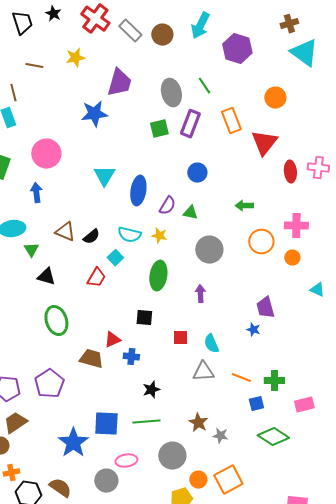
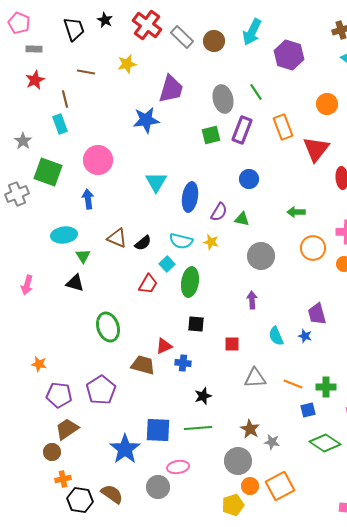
green ellipse: (158, 276) -> (190, 282), moved
black triangle: (46, 277) -> (75, 283), moved
cyan semicircle: (211, 344) -> (276, 336), moved
gray circle: (172, 456) -> (238, 461), moved

